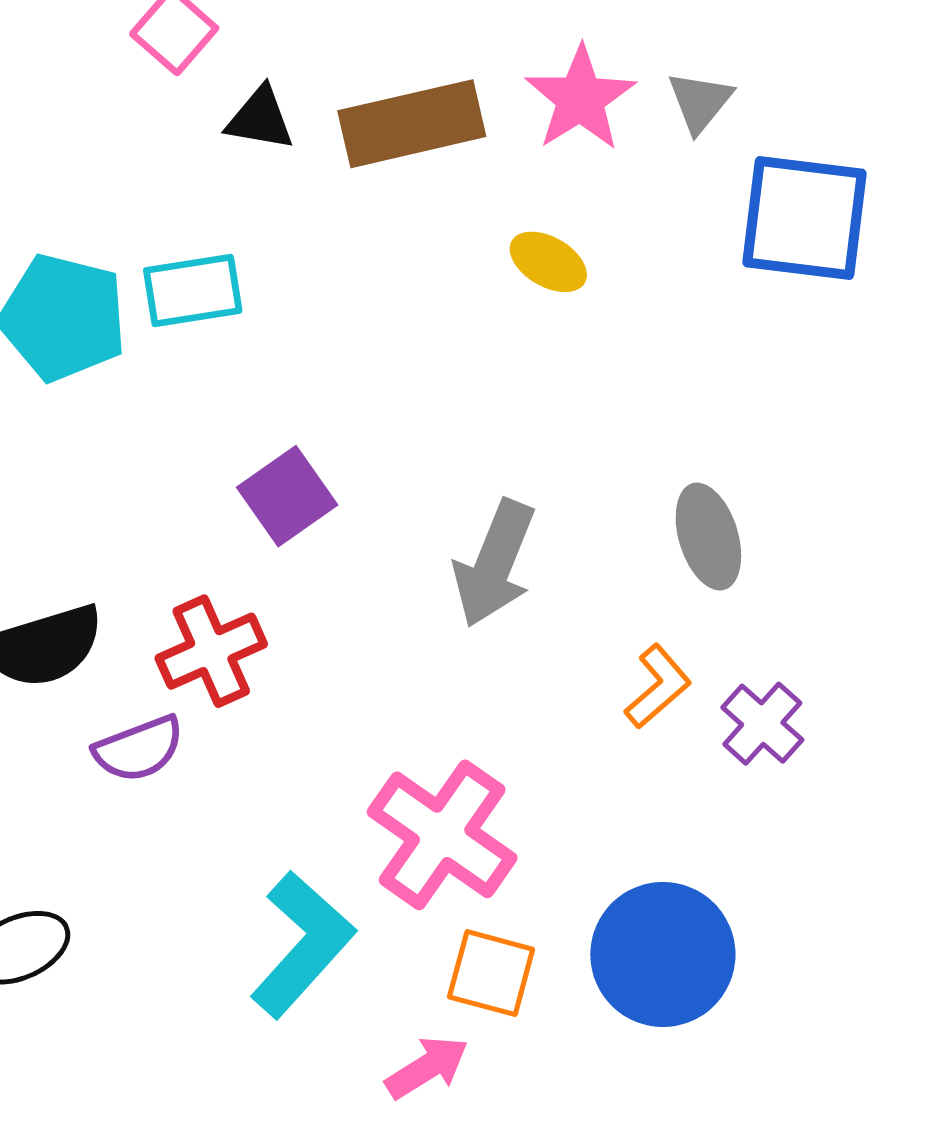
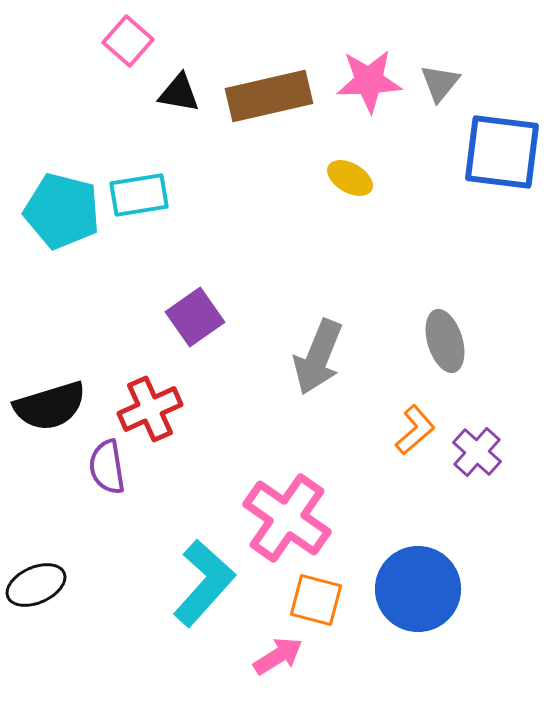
pink star: (580, 98) -> (369, 81), turned 30
purple semicircle: (139, 749) -> (107, 467), turned 102

